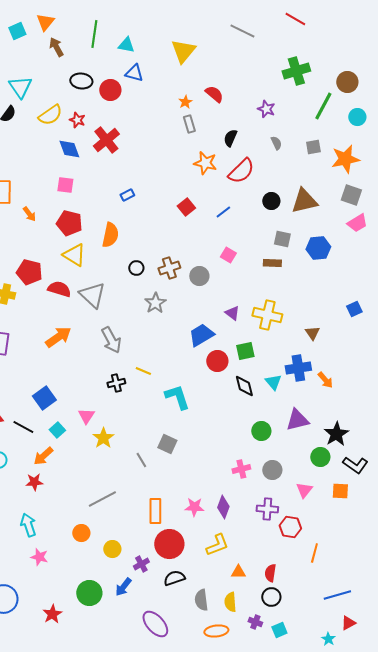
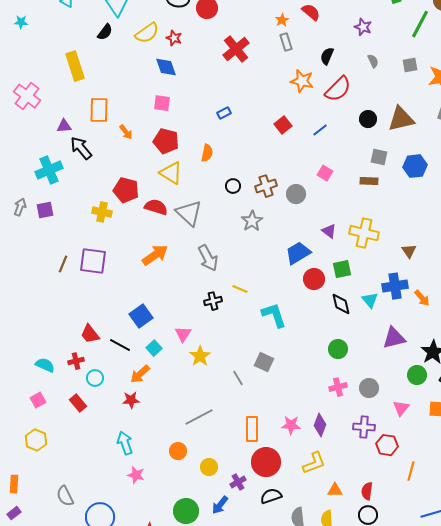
red cross: (106, 140) -> (236, 49), moved
orange semicircle: (110, 235) -> (207, 153), size x0.7
green circle: (261, 431) -> (338, 349), moved

